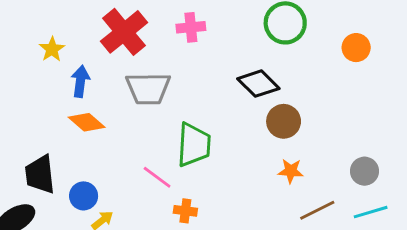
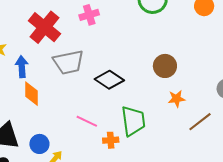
black diamond: (258, 84) -> (109, 80), moved
orange diamond: (87, 122) -> (31, 94), turned 60
green trapezoid: (194, 145) -> (133, 121), moved

